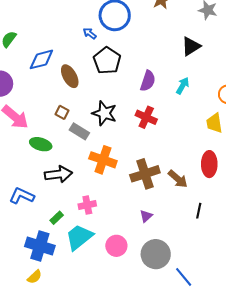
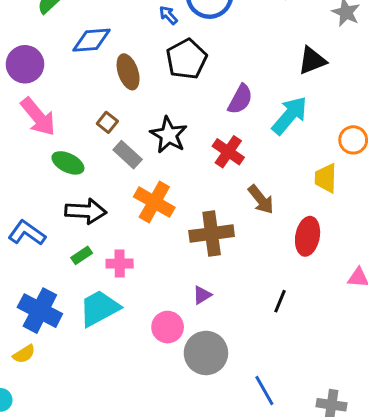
cyan arrow: (183, 86) -> (290, 115), size x1.6
brown arrow: (178, 179) -> (261, 200), moved
green rectangle: (57, 218) -> (82, 255), moved
pink circle: (116, 246) -> (168, 327), moved
blue line: (184, 277) -> (264, 390), moved

